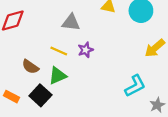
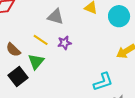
green triangle: (58, 76) -> (36, 62), turned -36

